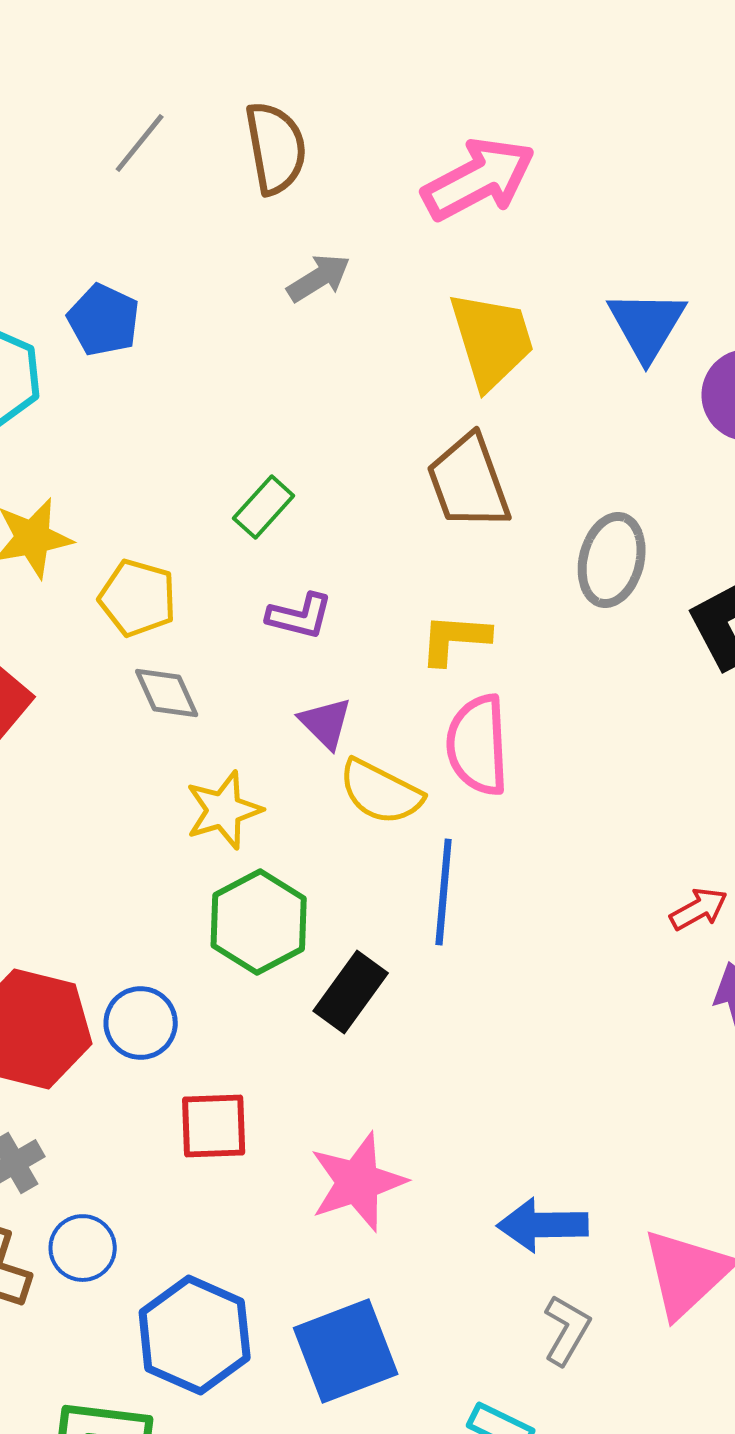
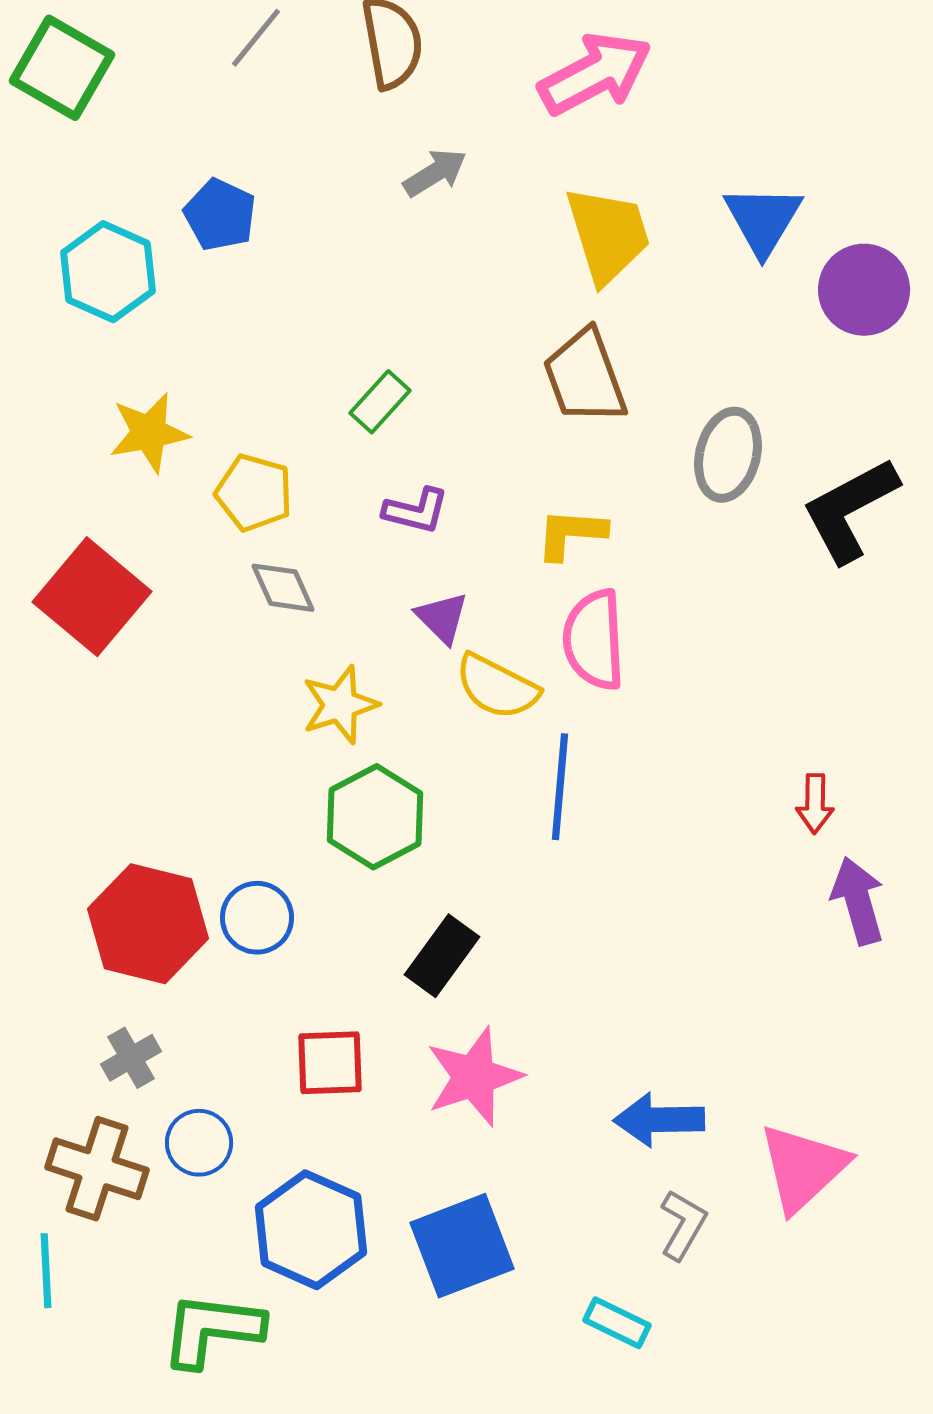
red arrow: (699, 909) -> (815, 804), turned 120
black rectangle: (351, 992) -> (442, 956), moved
red square: (214, 1126) -> (330, 1063), moved

